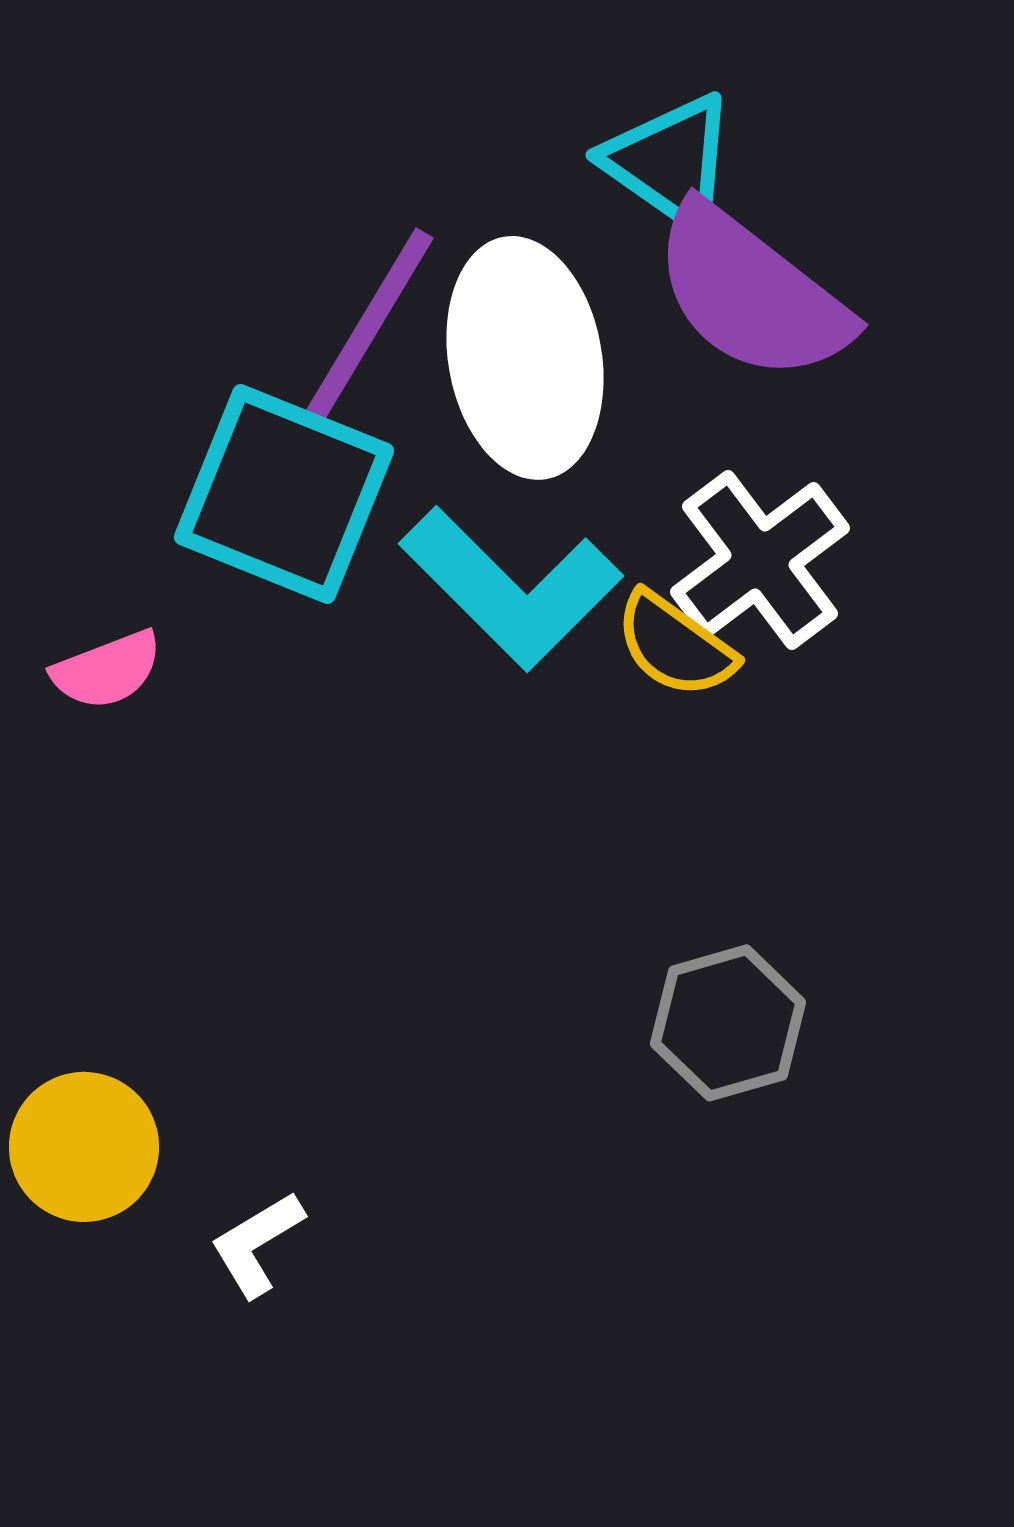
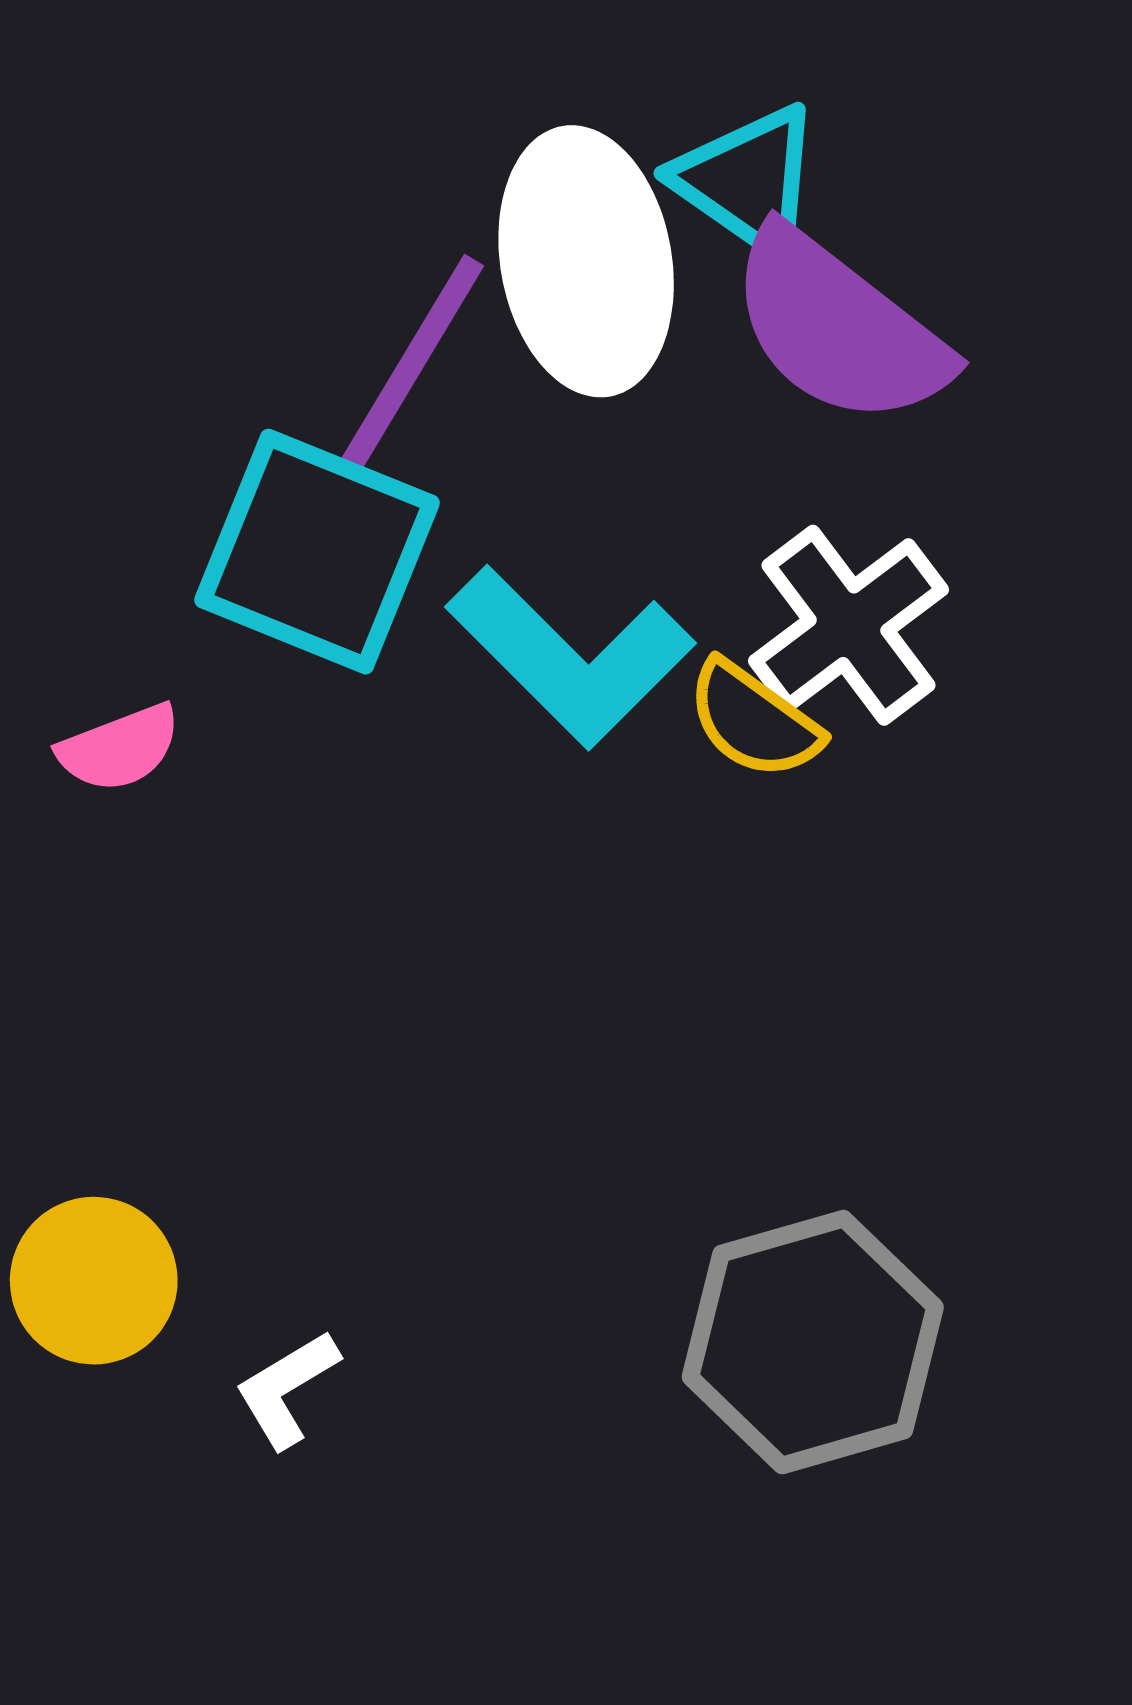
white ellipse: (525, 358) -> (586, 261), moved
gray hexagon: (728, 1023) -> (813, 1342), moved, size x1.5

